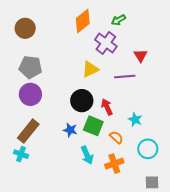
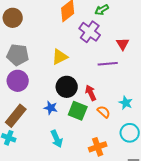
yellow triangle: (90, 69) -> (60, 57), moved
cyan star: (135, 120) -> (126, 103), moved
blue star: (70, 130) -> (51, 108), moved
orange semicircle: (116, 137) -> (104, 112), moved
cyan arrow: (87, 155) -> (57, 139), moved

